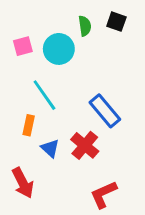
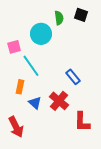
pink square: (23, 46) -> (14, 47), moved
blue rectangle: (105, 111) -> (73, 77), size x0.7
red L-shape: (103, 194) -> (82, 122), moved, turned -65

